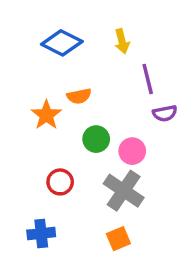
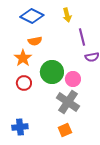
orange semicircle: (79, 96) -> (35, 41), moved
green circle: (96, 139) -> (52, 72), size x1.5
red circle: (60, 182) -> (24, 83), moved

